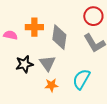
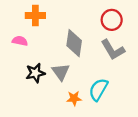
orange cross: (34, 27) -> (35, 15), moved
orange star: (51, 85) -> (74, 98), moved

